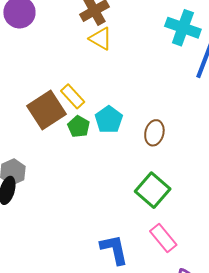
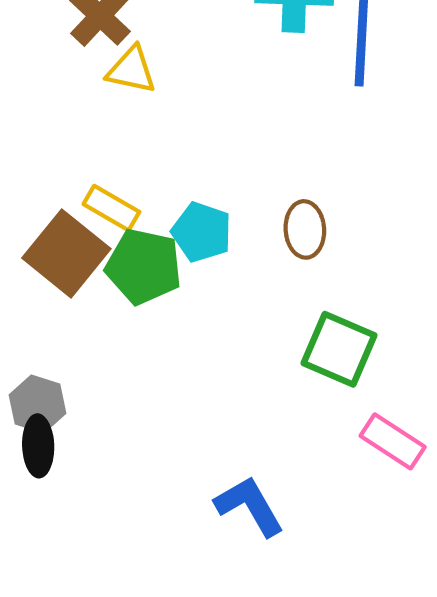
green pentagon: (79, 126) -> (144, 266), size x1.6
blue L-shape: (114, 249) -> (249, 506), moved

